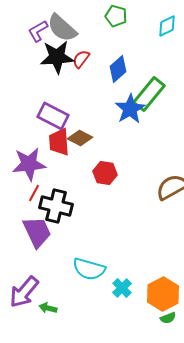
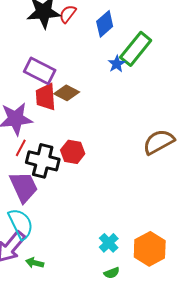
blue star: (130, 109) -> (117, 64), size x0.6
red hexagon: (105, 173) -> (73, 152), moved
cyan semicircle: (89, 269) -> (21, 224), moved, turned -132
green semicircle: (168, 318) -> (112, 273), moved

